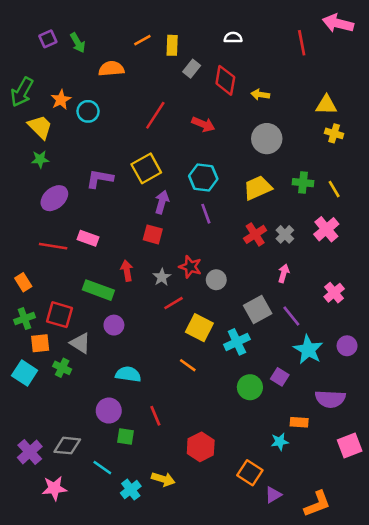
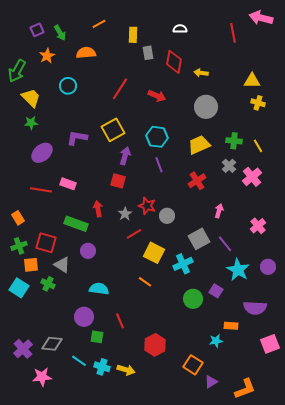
orange line: (142, 40) -> (99, 24), moved
gray rectangle: (192, 69) -> (148, 53), turned -48
orange star: (61, 100) -> (47, 56), moved
gray cross: (285, 234) -> (229, 166), moved
cyan cross: (131, 490) -> (102, 367), moved, turned -35

